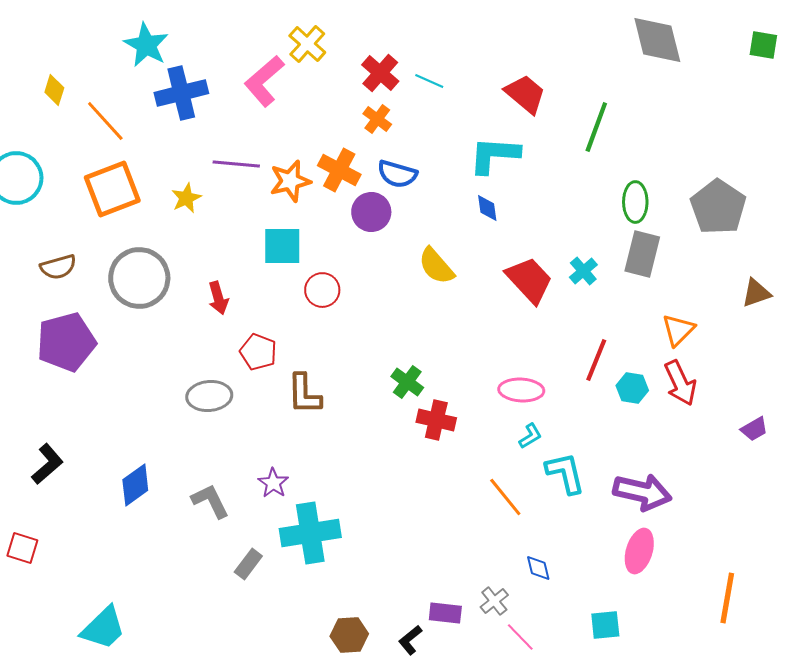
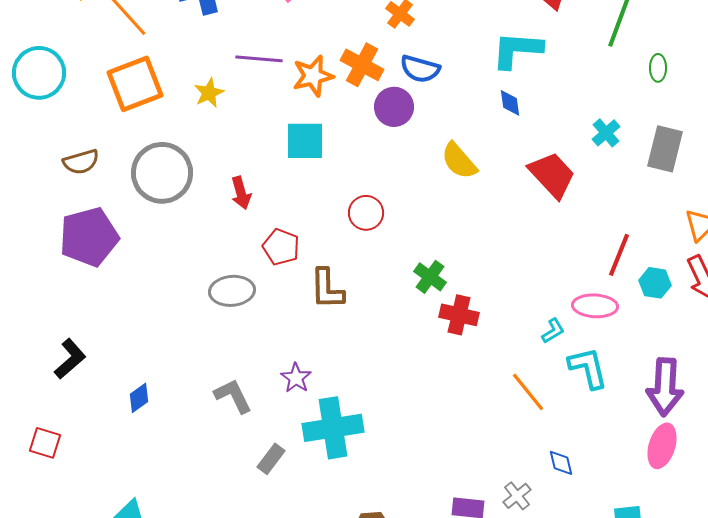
green ellipse: (635, 202) -> (658, 68), moved, size x0.7
cyan cross: (583, 271) -> (606, 133), moved
red circle: (322, 290) -> (366, 213), moved
pink ellipse: (521, 390) -> (595, 306), moved
blue diamond: (135, 485) -> (139, 398), moved, size x0.7
purple arrow: (642, 492) -> (665, 387), turned 80

